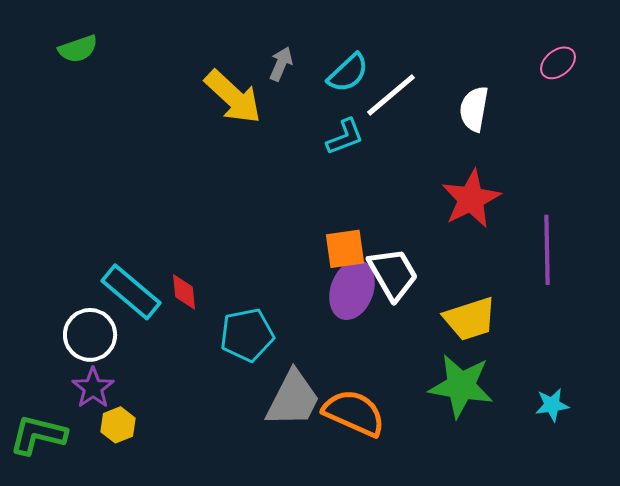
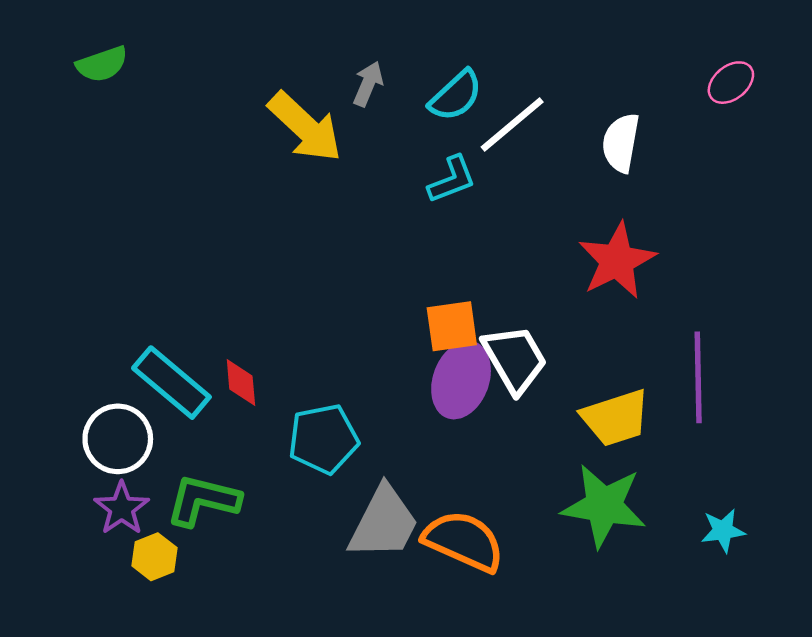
purple line: (547, 250) -> (698, 377), moved
green L-shape: (38, 435) -> (203, 500), moved

